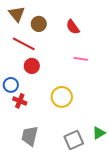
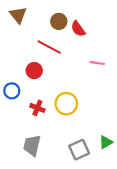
brown circle: (39, 24) -> (59, 21), moved
red line: (24, 44) -> (49, 47), moved
pink line: (81, 59) -> (97, 63), moved
red cross: (20, 101) -> (37, 108), moved

